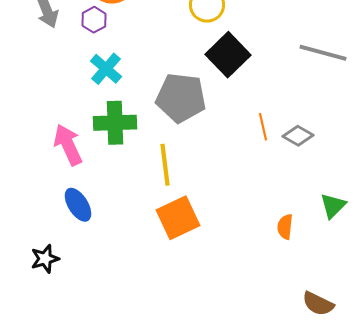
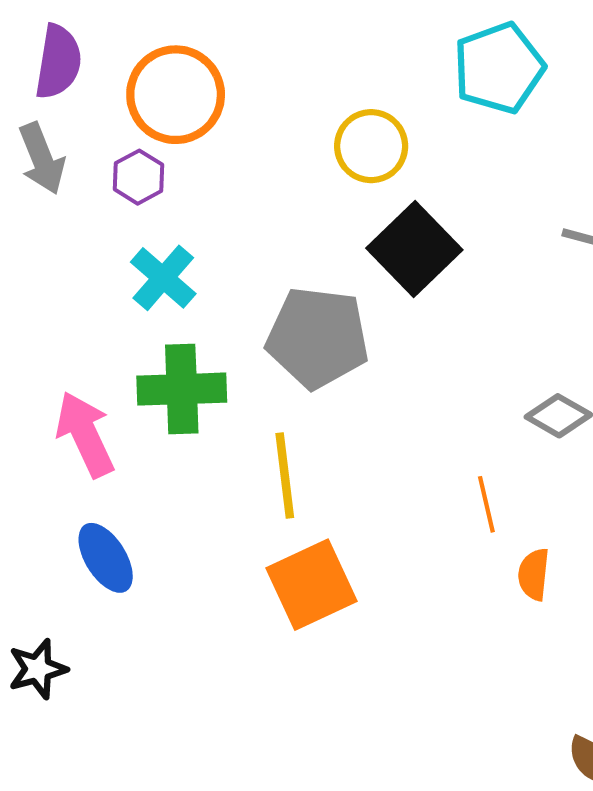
orange line: (263, 127) -> (486, 504), moved
orange semicircle: (285, 227) -> (534, 574), moved

